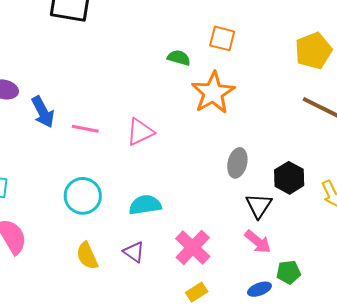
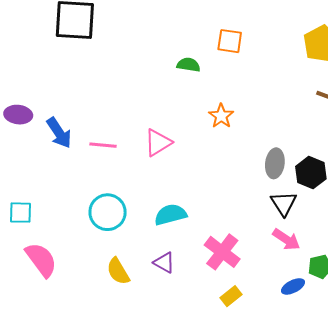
orange star: (213, 93) -> (221, 116), moved, size x0.6
gray ellipse: (237, 163) -> (275, 163), moved

